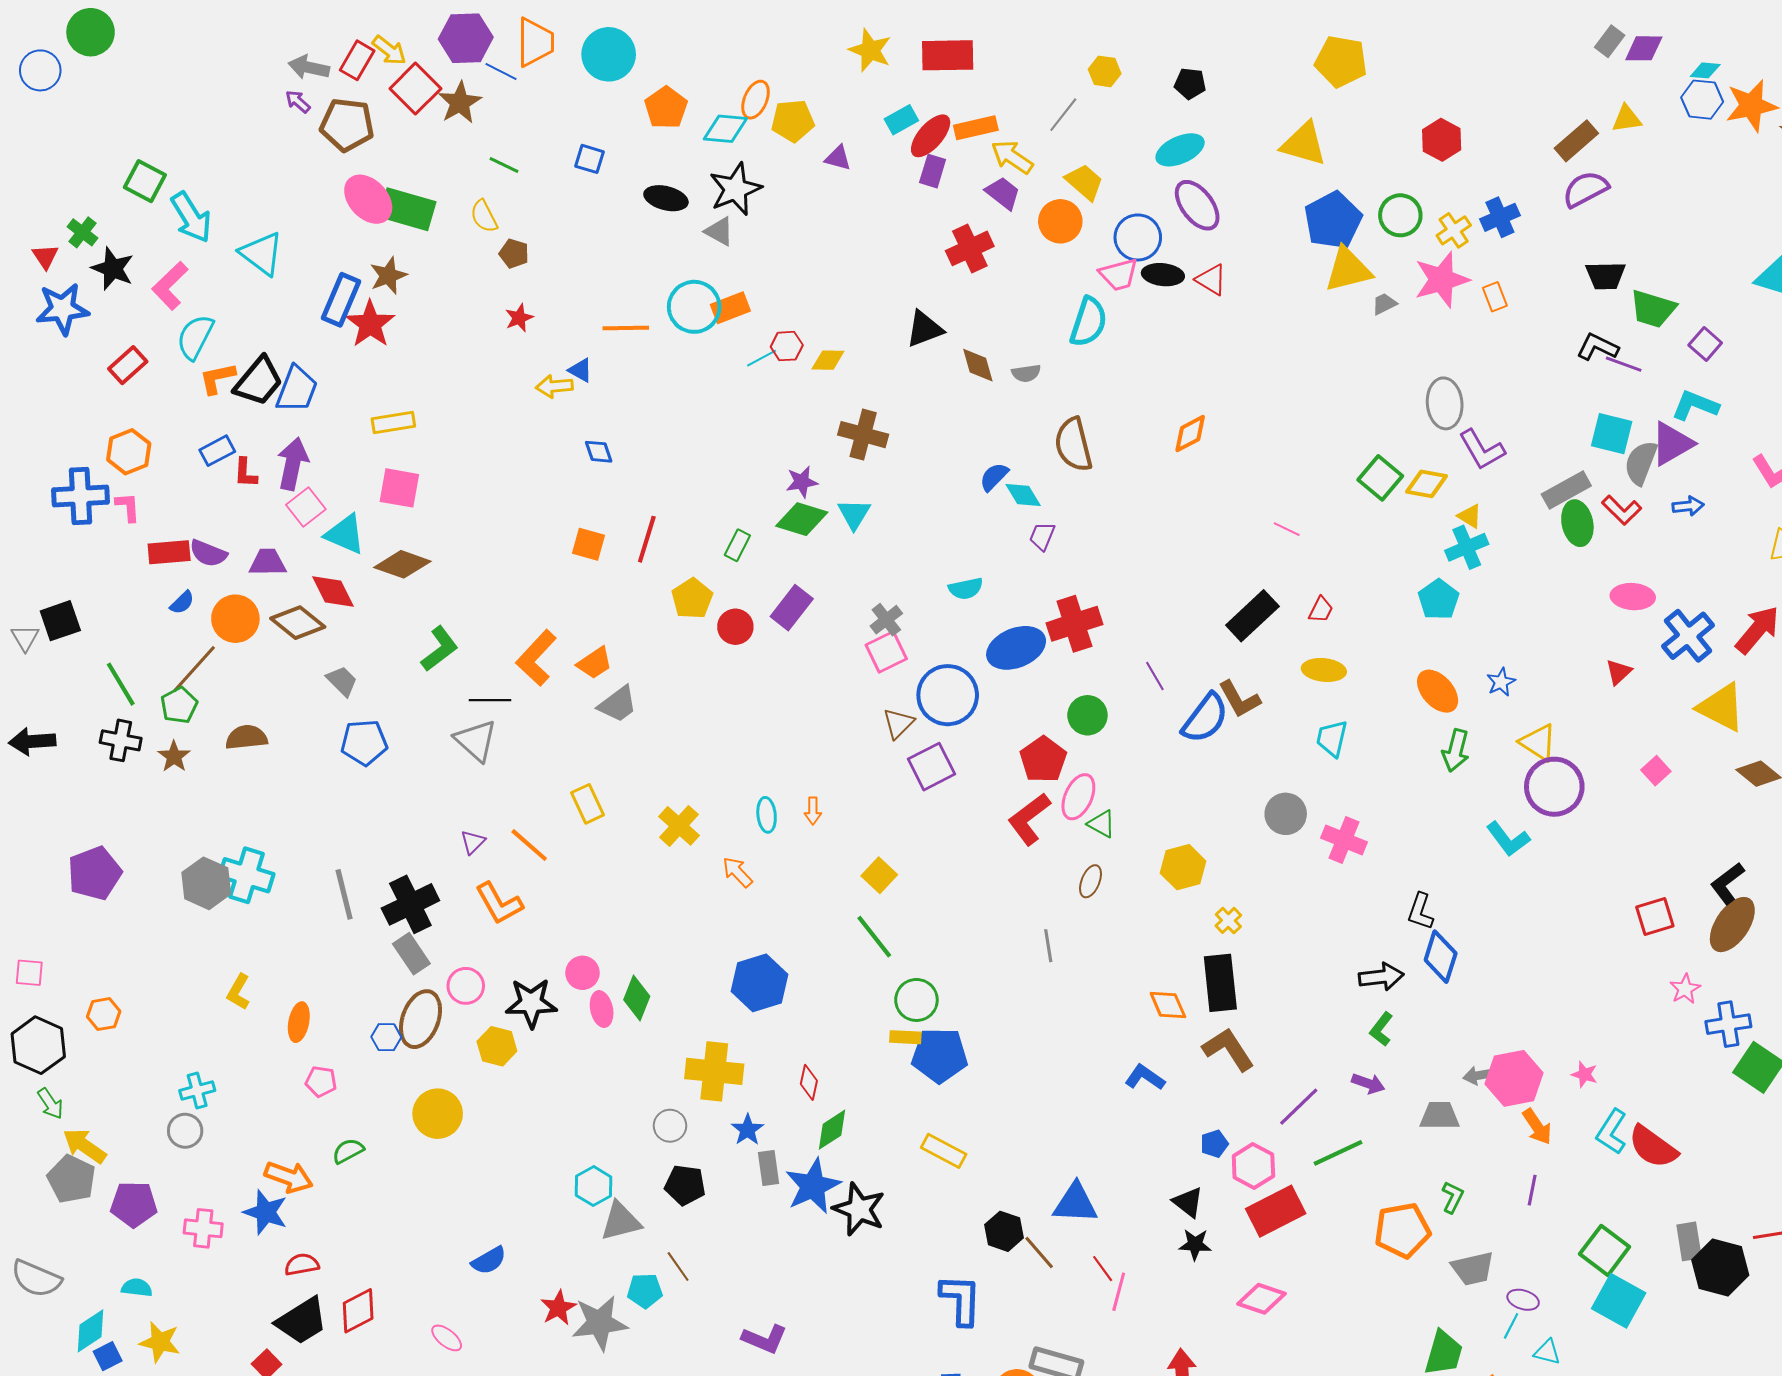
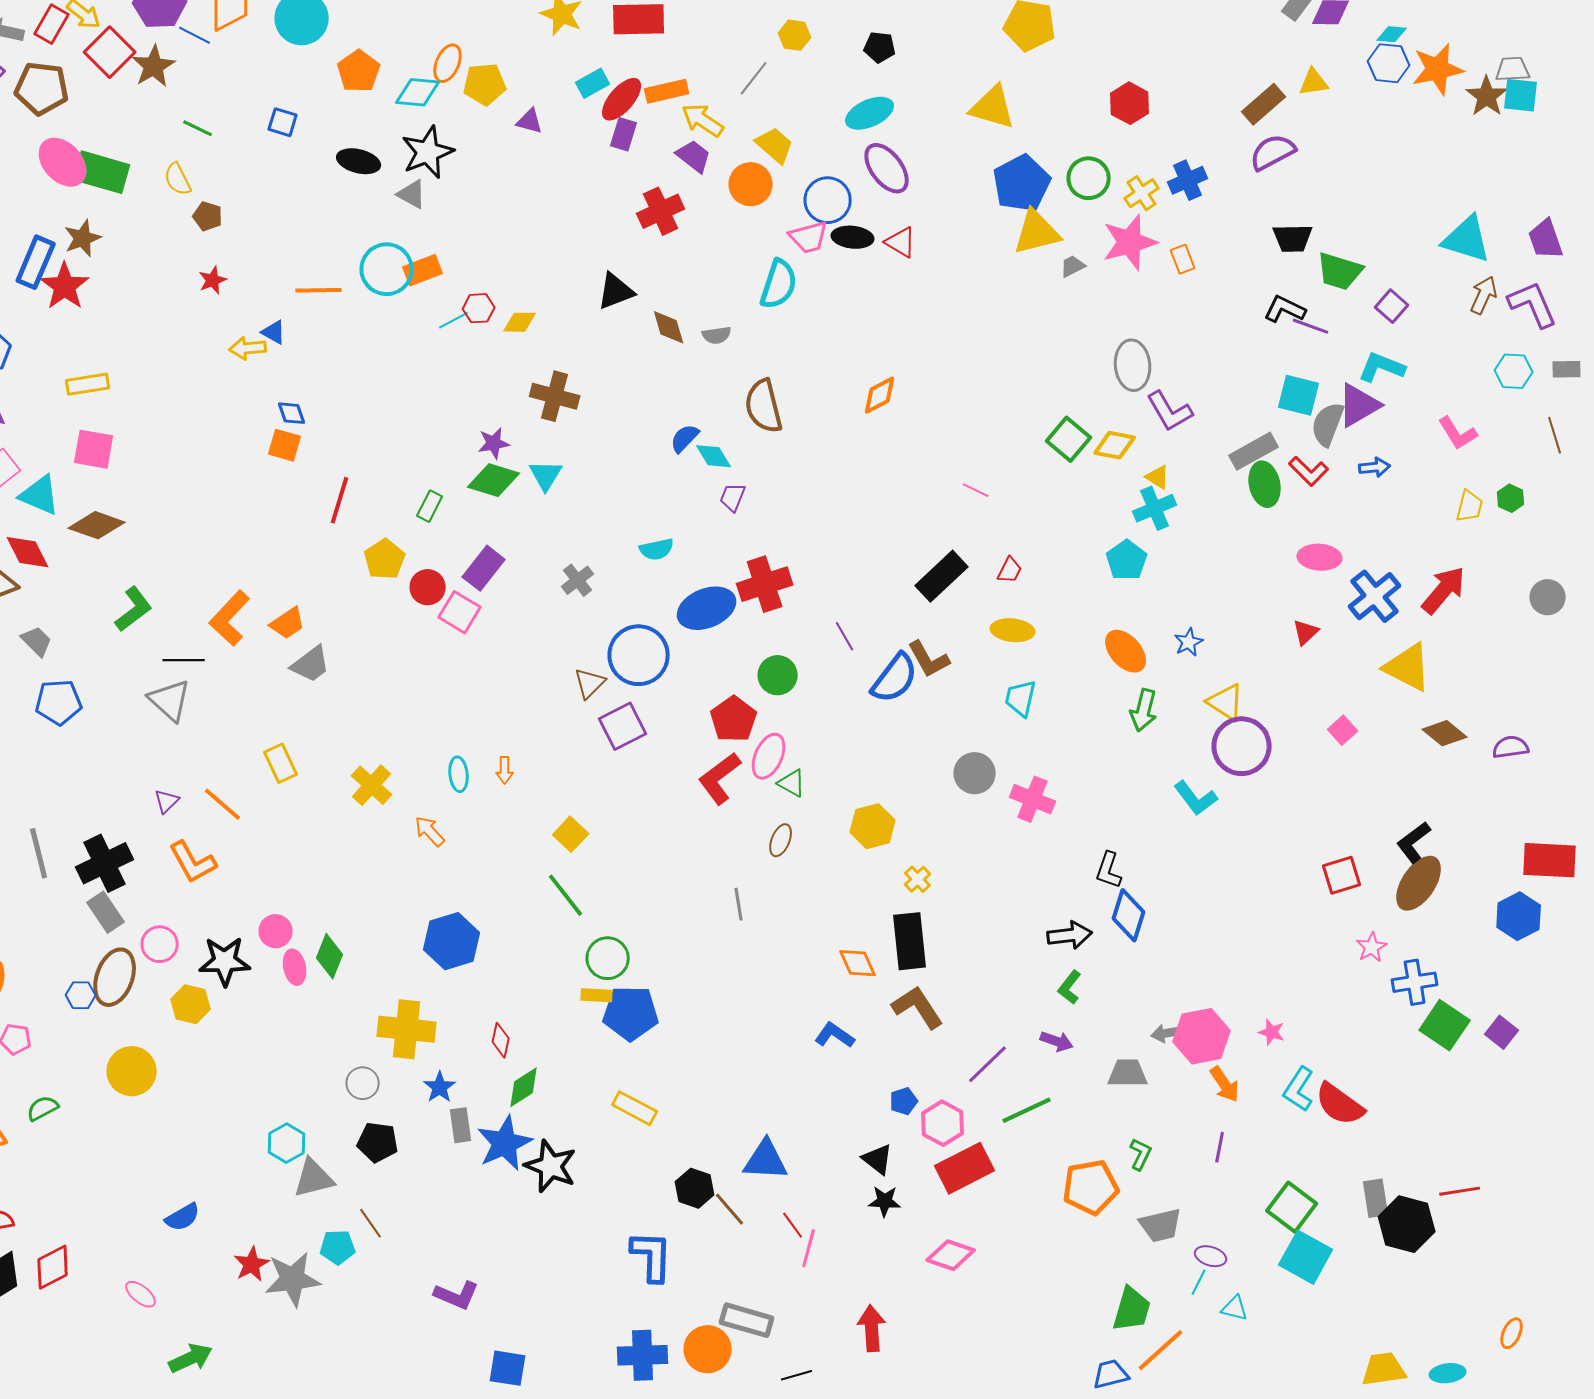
orange square: (589, 544) -> (285, 445), moved
pink square: (886, 652) -> (460, 612), moved, turned -33

